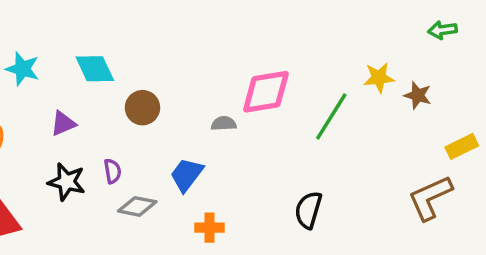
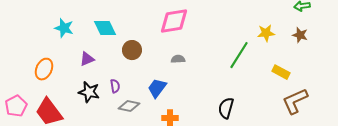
pink diamond: (266, 92) -> (174, 21), moved
brown star: (418, 95) -> (300, 35), moved
yellow rectangle: (462, 146) -> (281, 72), moved, turned 54

